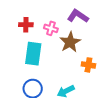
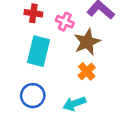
orange cross: (88, 65) -> (87, 71), moved, turned 32

